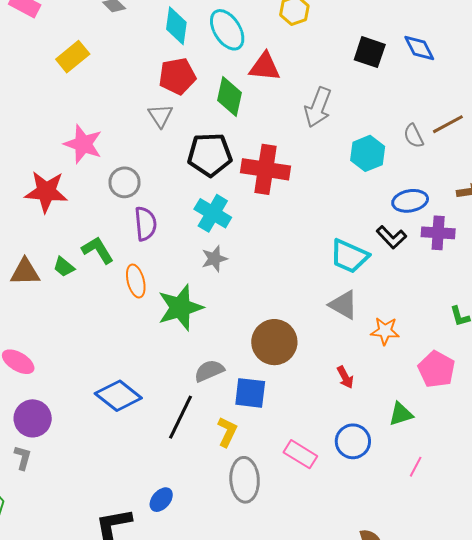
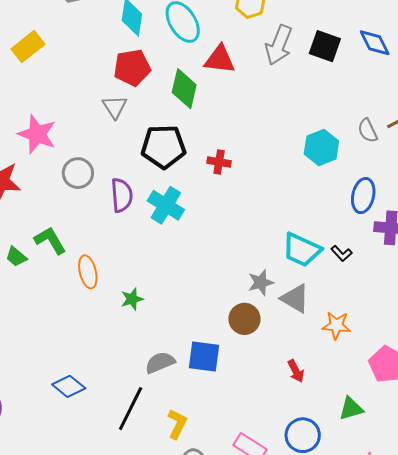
gray arrow: (318, 107) -> (279, 45), moved
red cross: (265, 169) -> (219, 162), size x0.5
blue ellipse: (410, 201) -> (363, 196), turned -68
purple semicircle: (146, 224) -> (122, 195), moved
black L-shape: (391, 237) -> (342, 253), moved, size x0.7
gray star: (214, 259) -> (261, 282), moved
green star: (180, 308) -> (132, 299), size x0.5
brown circle: (274, 342) -> (244, 319), moved, size x0.7
blue square: (250, 393) -> (204, 357), moved
blue diamond: (118, 396) -> (69, 386), size x0.7

